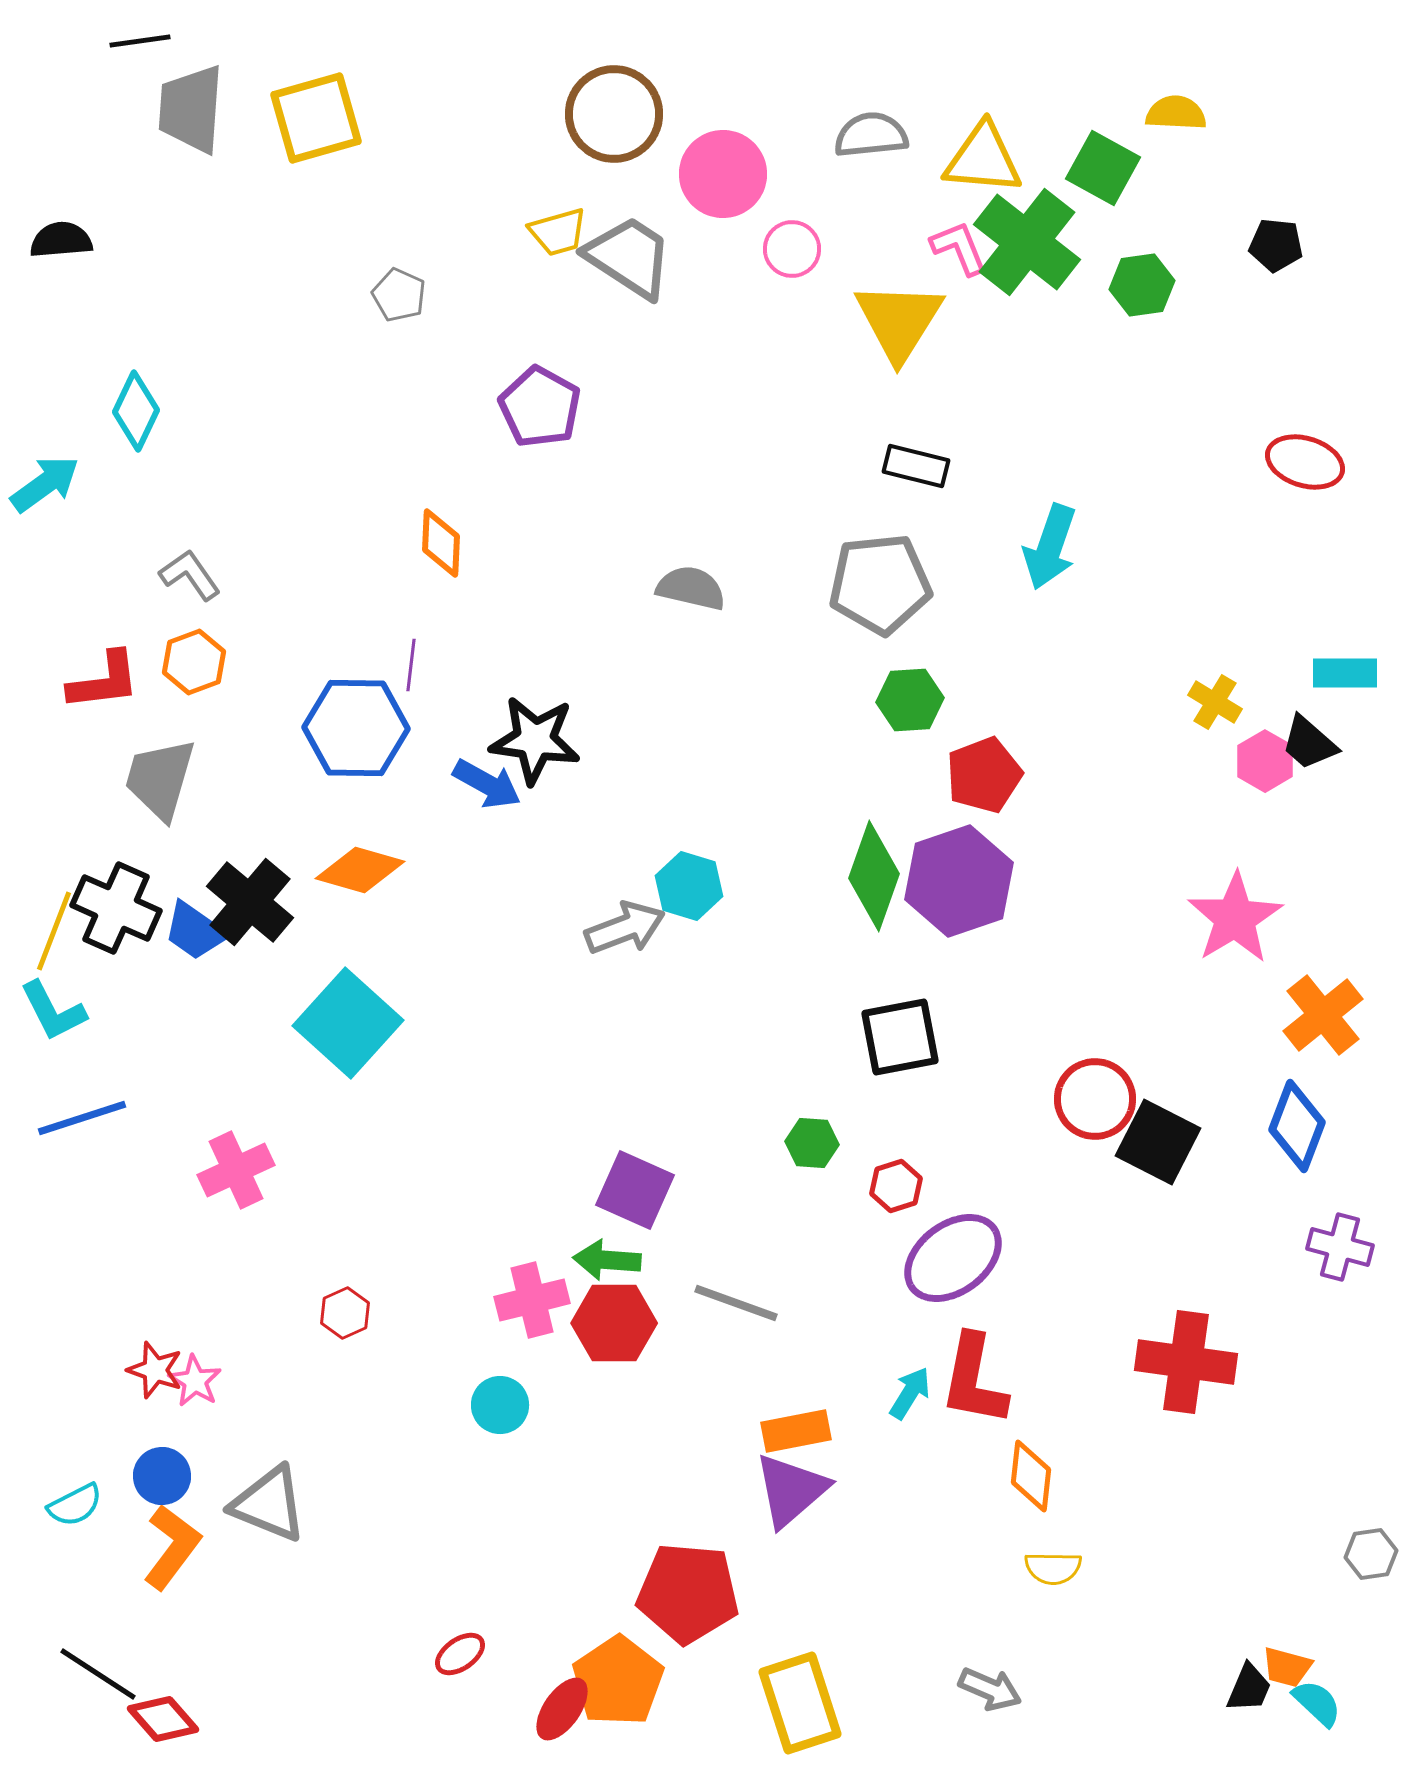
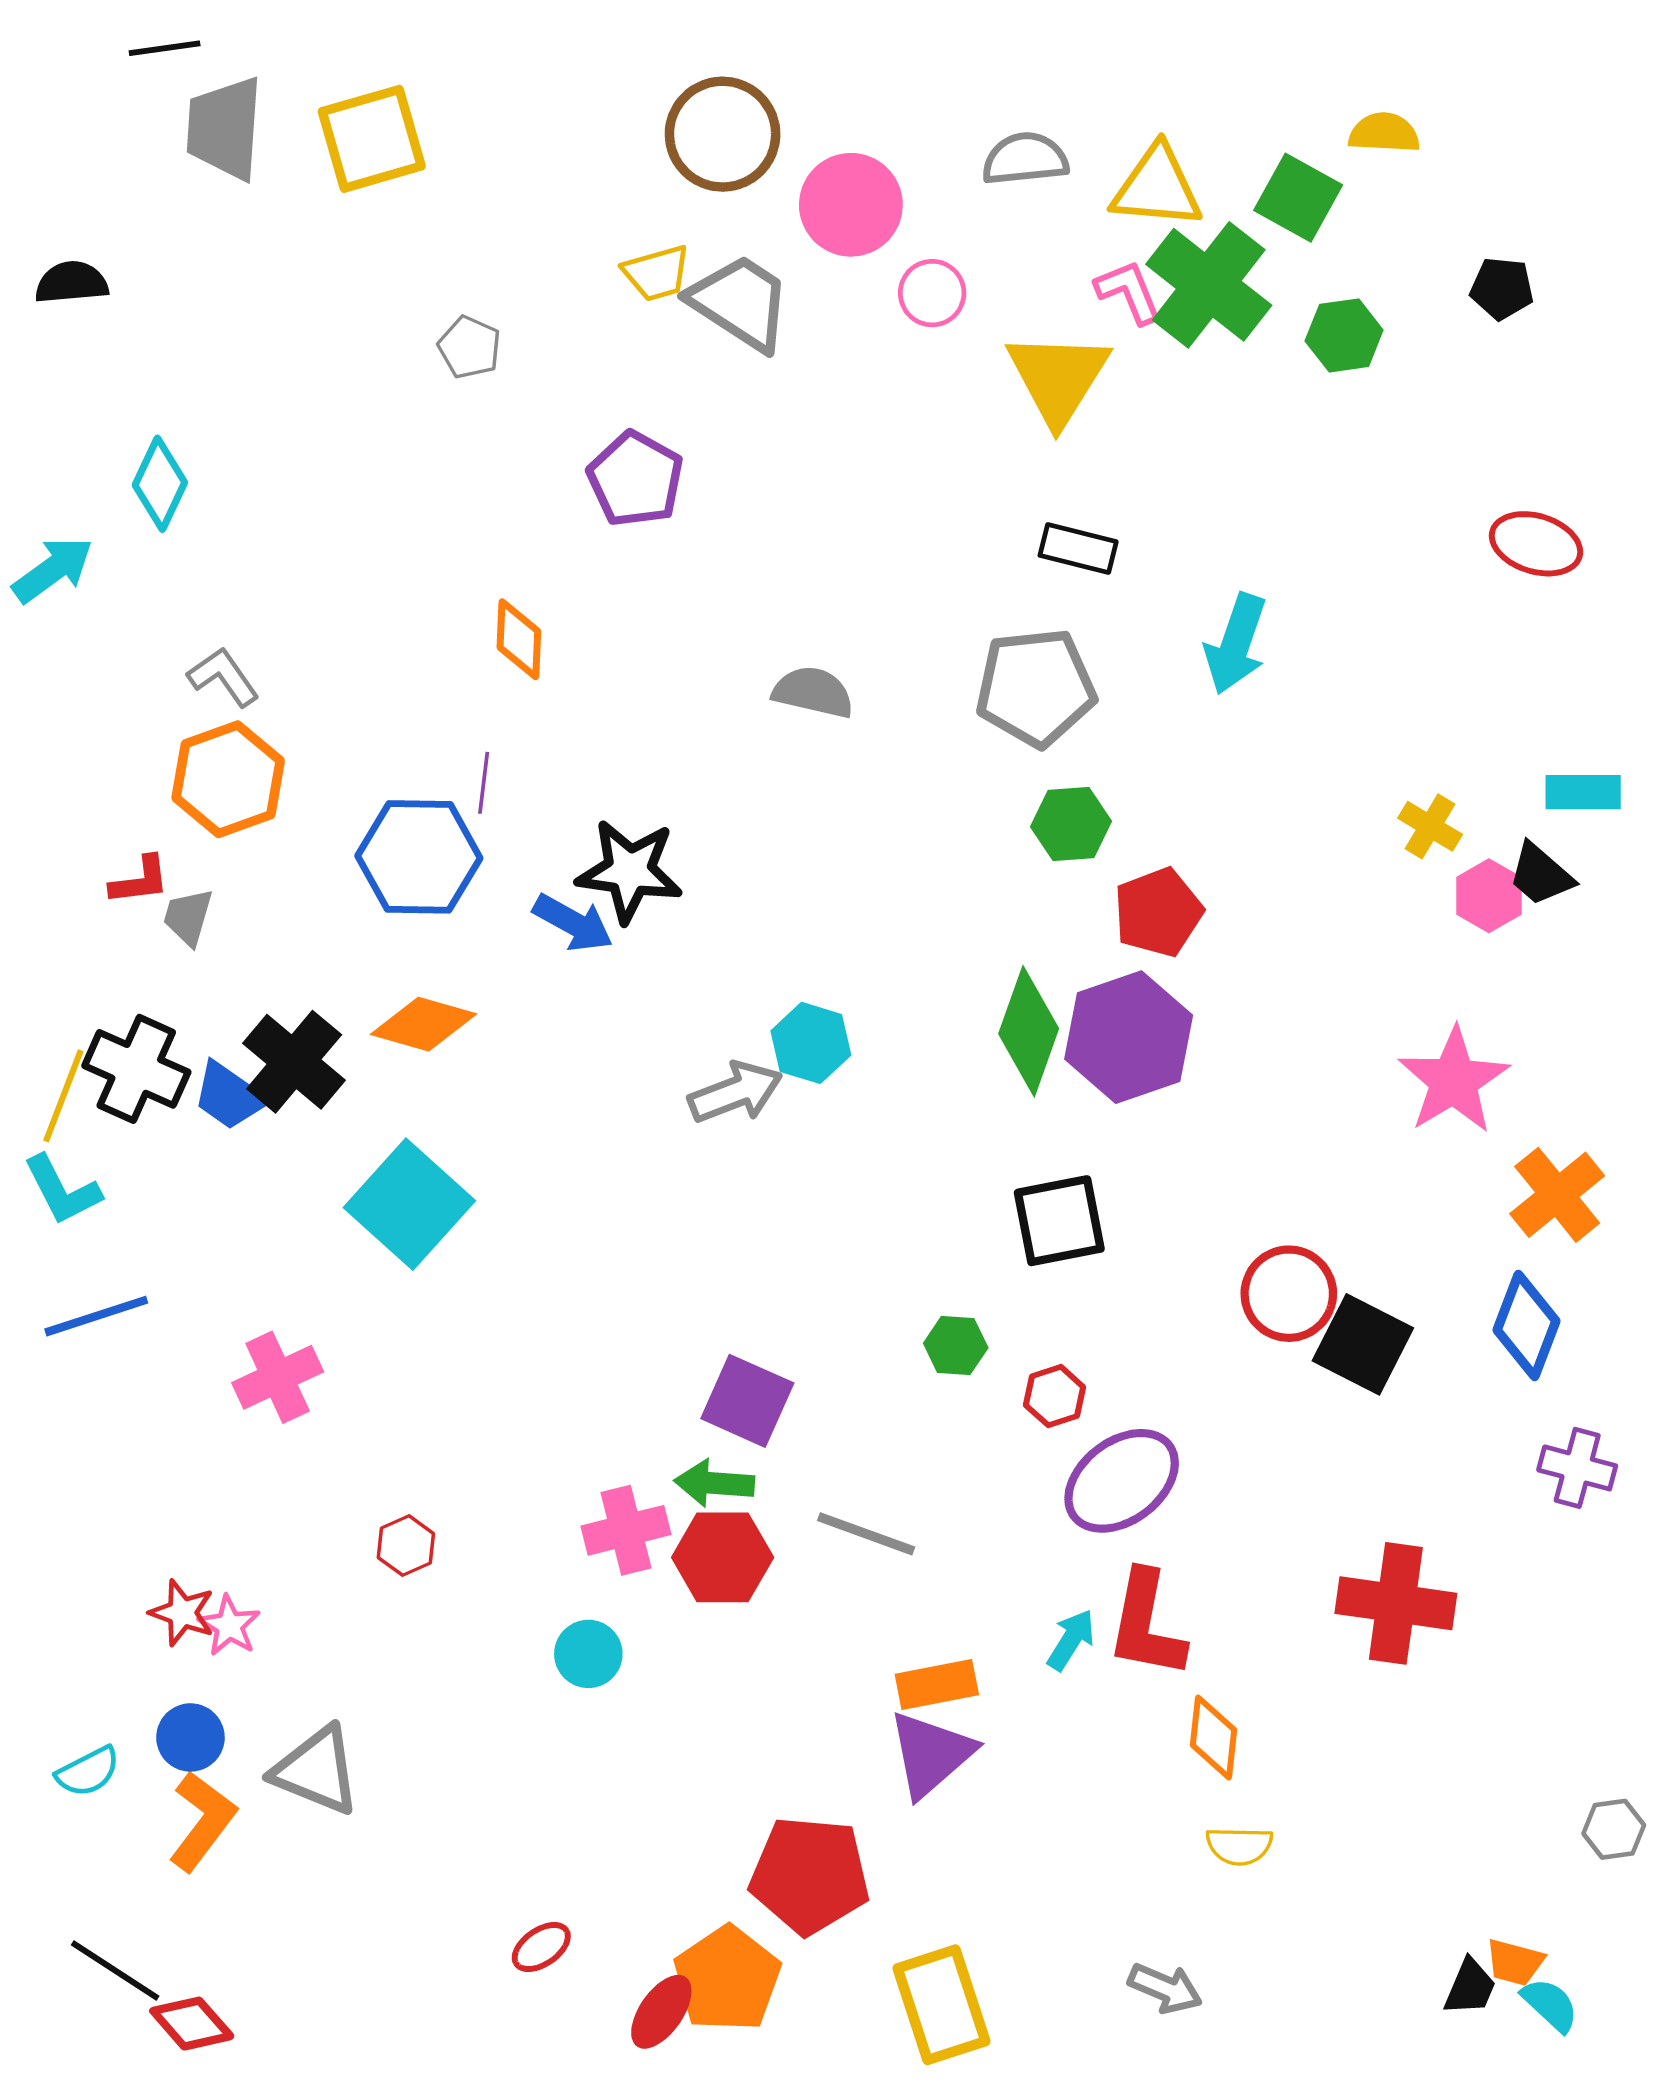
orange hexagon: (194, 662) -> (228, 779), size x1.5
red L-shape: (104, 681) -> (140, 880), moved, size x0.7
gray trapezoid: (160, 779) -> (188, 917), size x0.6

